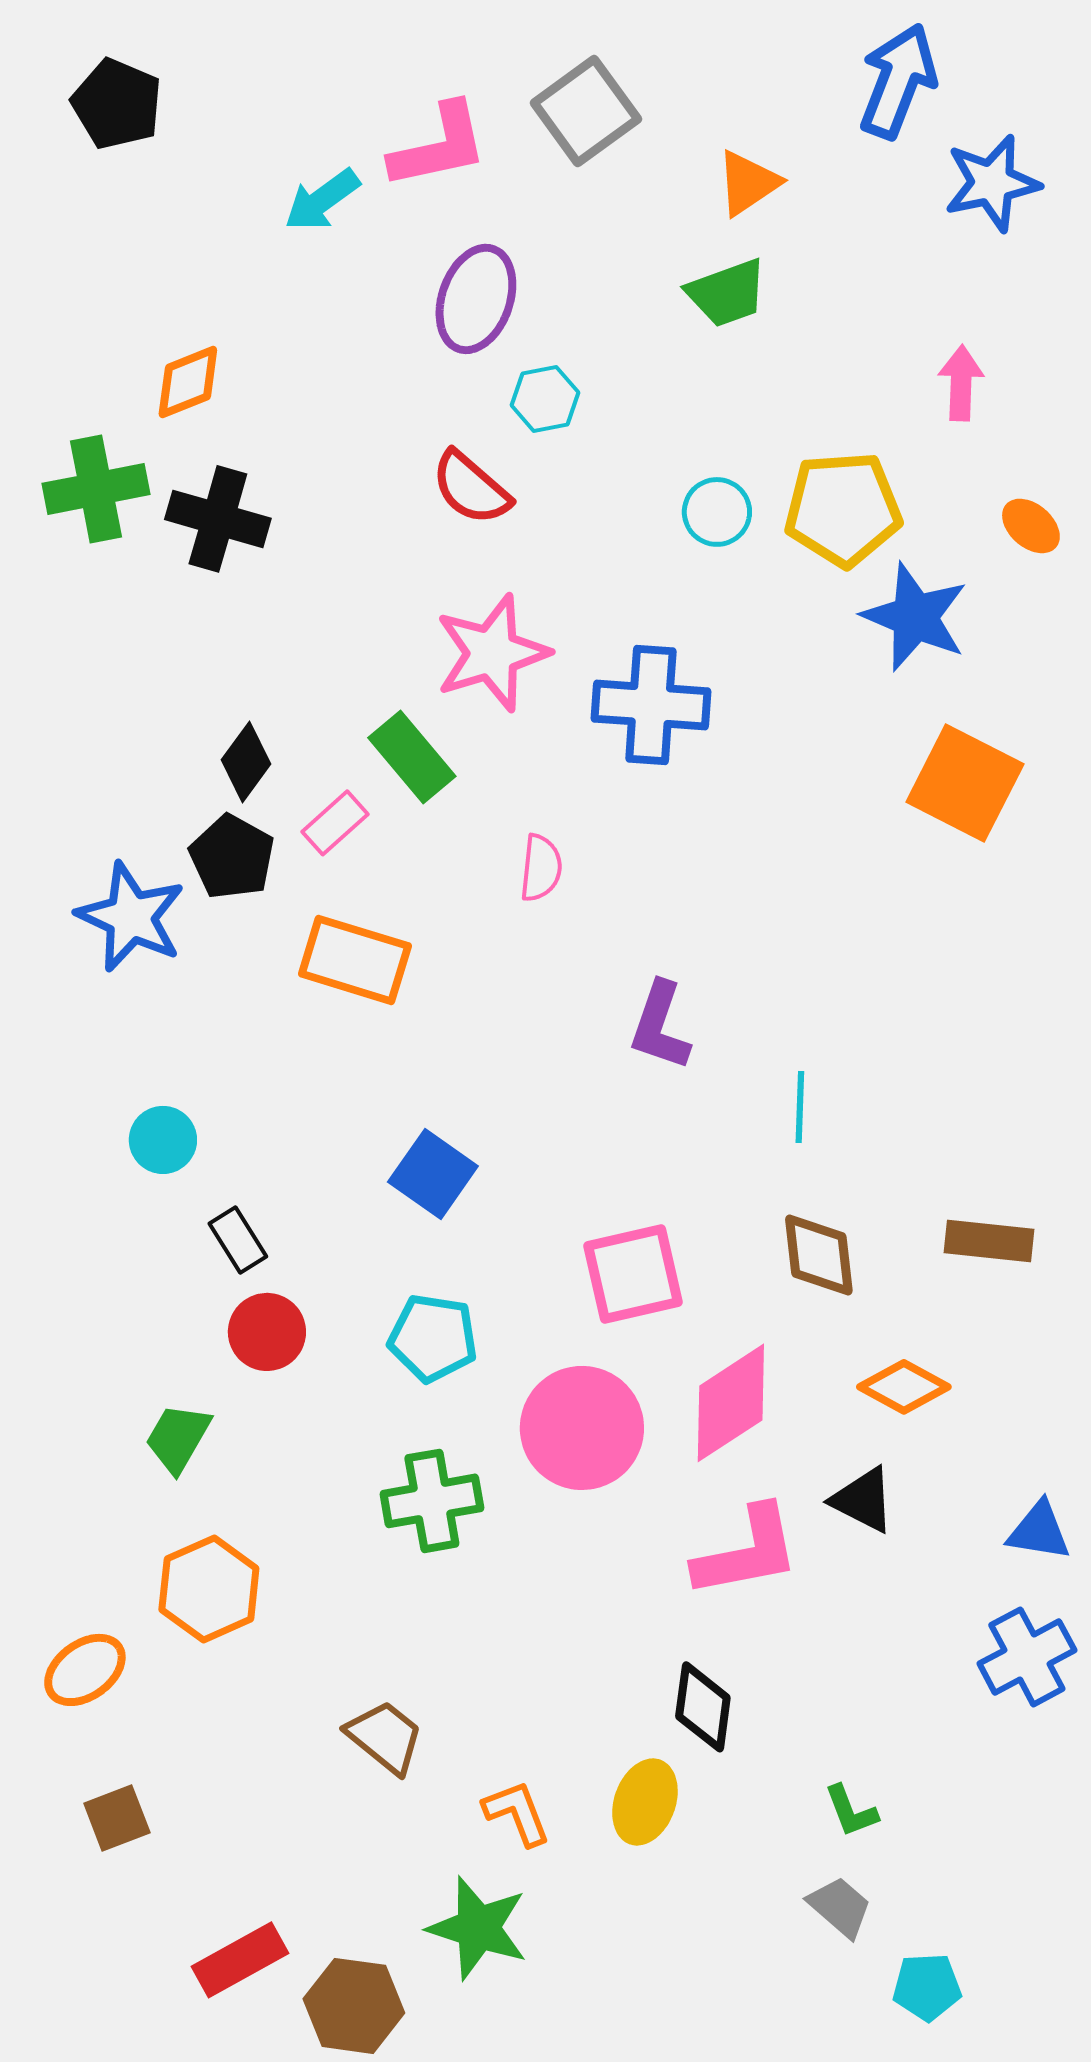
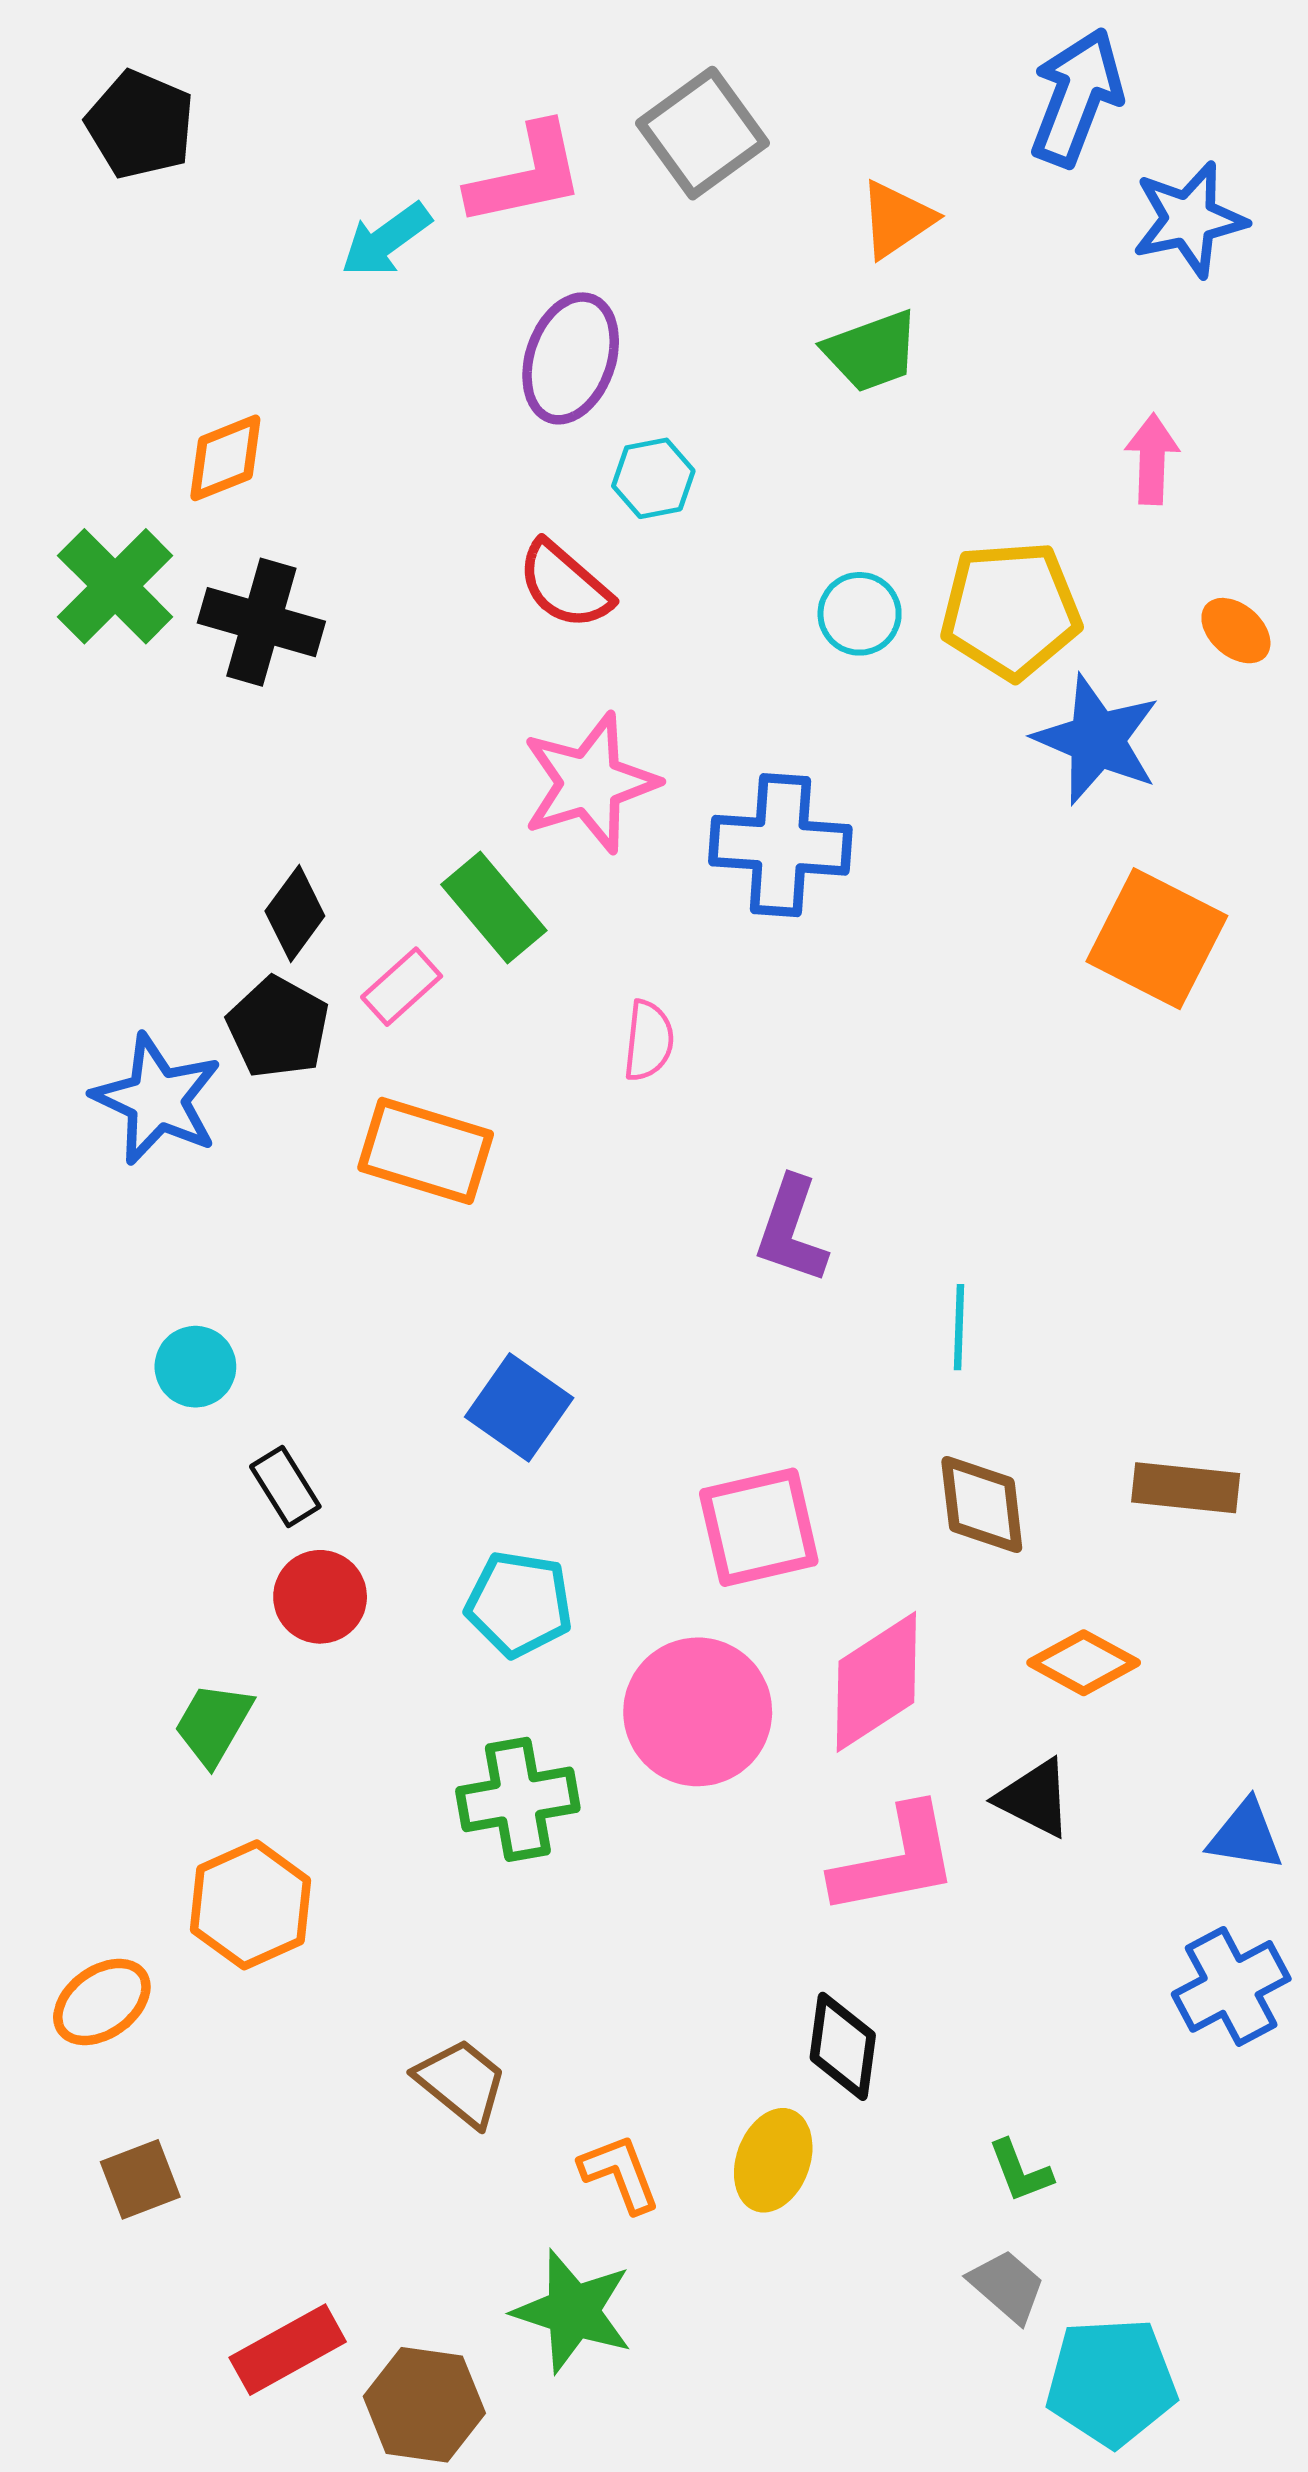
green cross: (96, 489) -> (115, 586), turned -34
cyan pentagon: (927, 1987) -> (1111, 2382), size x1.6

